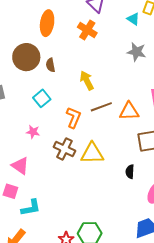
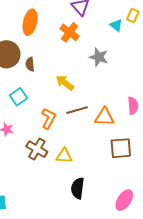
gray star: (137, 52) -> (99, 57), moved
yellow arrow: (87, 80) -> (65, 83), turned -30
yellow triangle: (92, 153) -> (64, 156), size x0.7
black semicircle: (130, 172) -> (78, 188), moved, size x1.5

